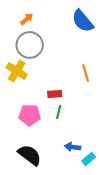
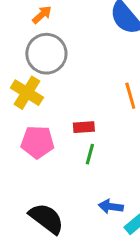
pink pentagon: (30, 115) -> (37, 142), moved

